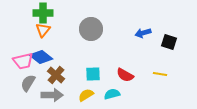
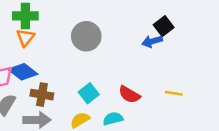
black square: (169, 42) -> (164, 26), moved, turned 35
cyan square: (93, 74) -> (89, 93), turned -35
brown cross: (56, 75) -> (42, 95), turned -30

